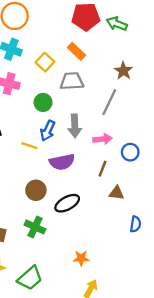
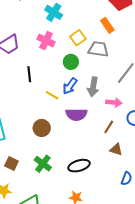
yellow square: (45, 62) -> (78, 38), moved
brown circle: (36, 190) -> (42, 128), moved
black ellipse: (67, 203) -> (79, 166), moved

